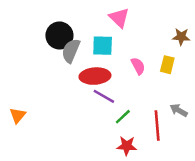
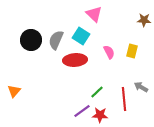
black circle: (59, 35) -> (31, 40), moved
brown star: (181, 37) -> (144, 20), moved
cyan square: (103, 46) -> (81, 36), turned 30
purple line: (104, 96) -> (82, 111), moved, turned -66

